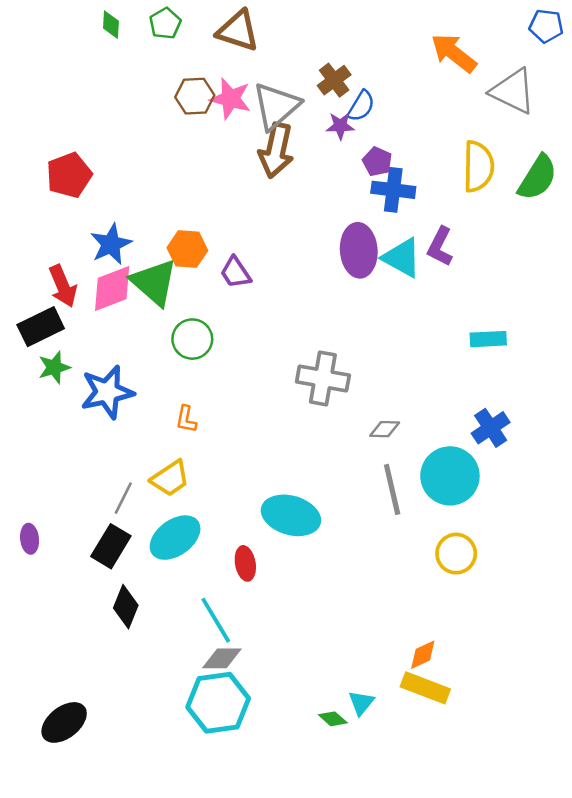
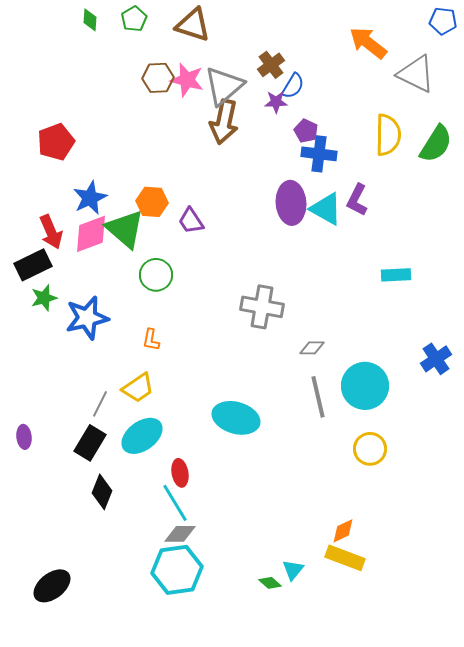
blue cross: (491, 428) -> (436, 359), moved
red ellipse: (245, 563) -> (180, 473), moved

